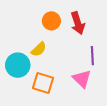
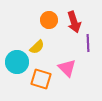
purple line: (92, 56) -> (88, 43), moved
pink triangle: (82, 79) -> (67, 68), moved

